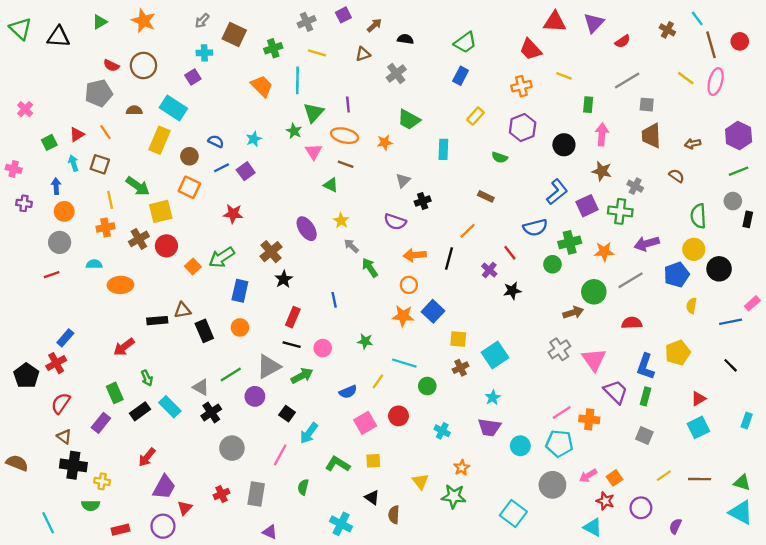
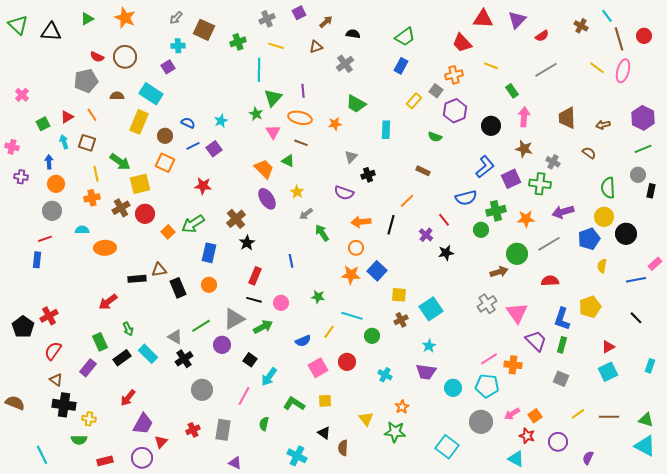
orange trapezoid: (262, 86) -> (264, 169), moved
green rectangle: (588, 105) -> (512, 91), turned -40
gray square: (647, 105) -> (436, 91), moved, turned 32
gray arrow: (351, 246) -> (306, 214), turned -80
blue rectangle: (65, 338) -> (37, 260), moved, turned -35

